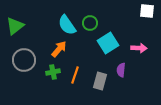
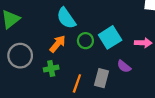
green circle: (90, 23) -> (85, 41), moved
purple semicircle: (121, 70) -> (124, 66), turned -56
orange line: (75, 75) -> (77, 83), moved

